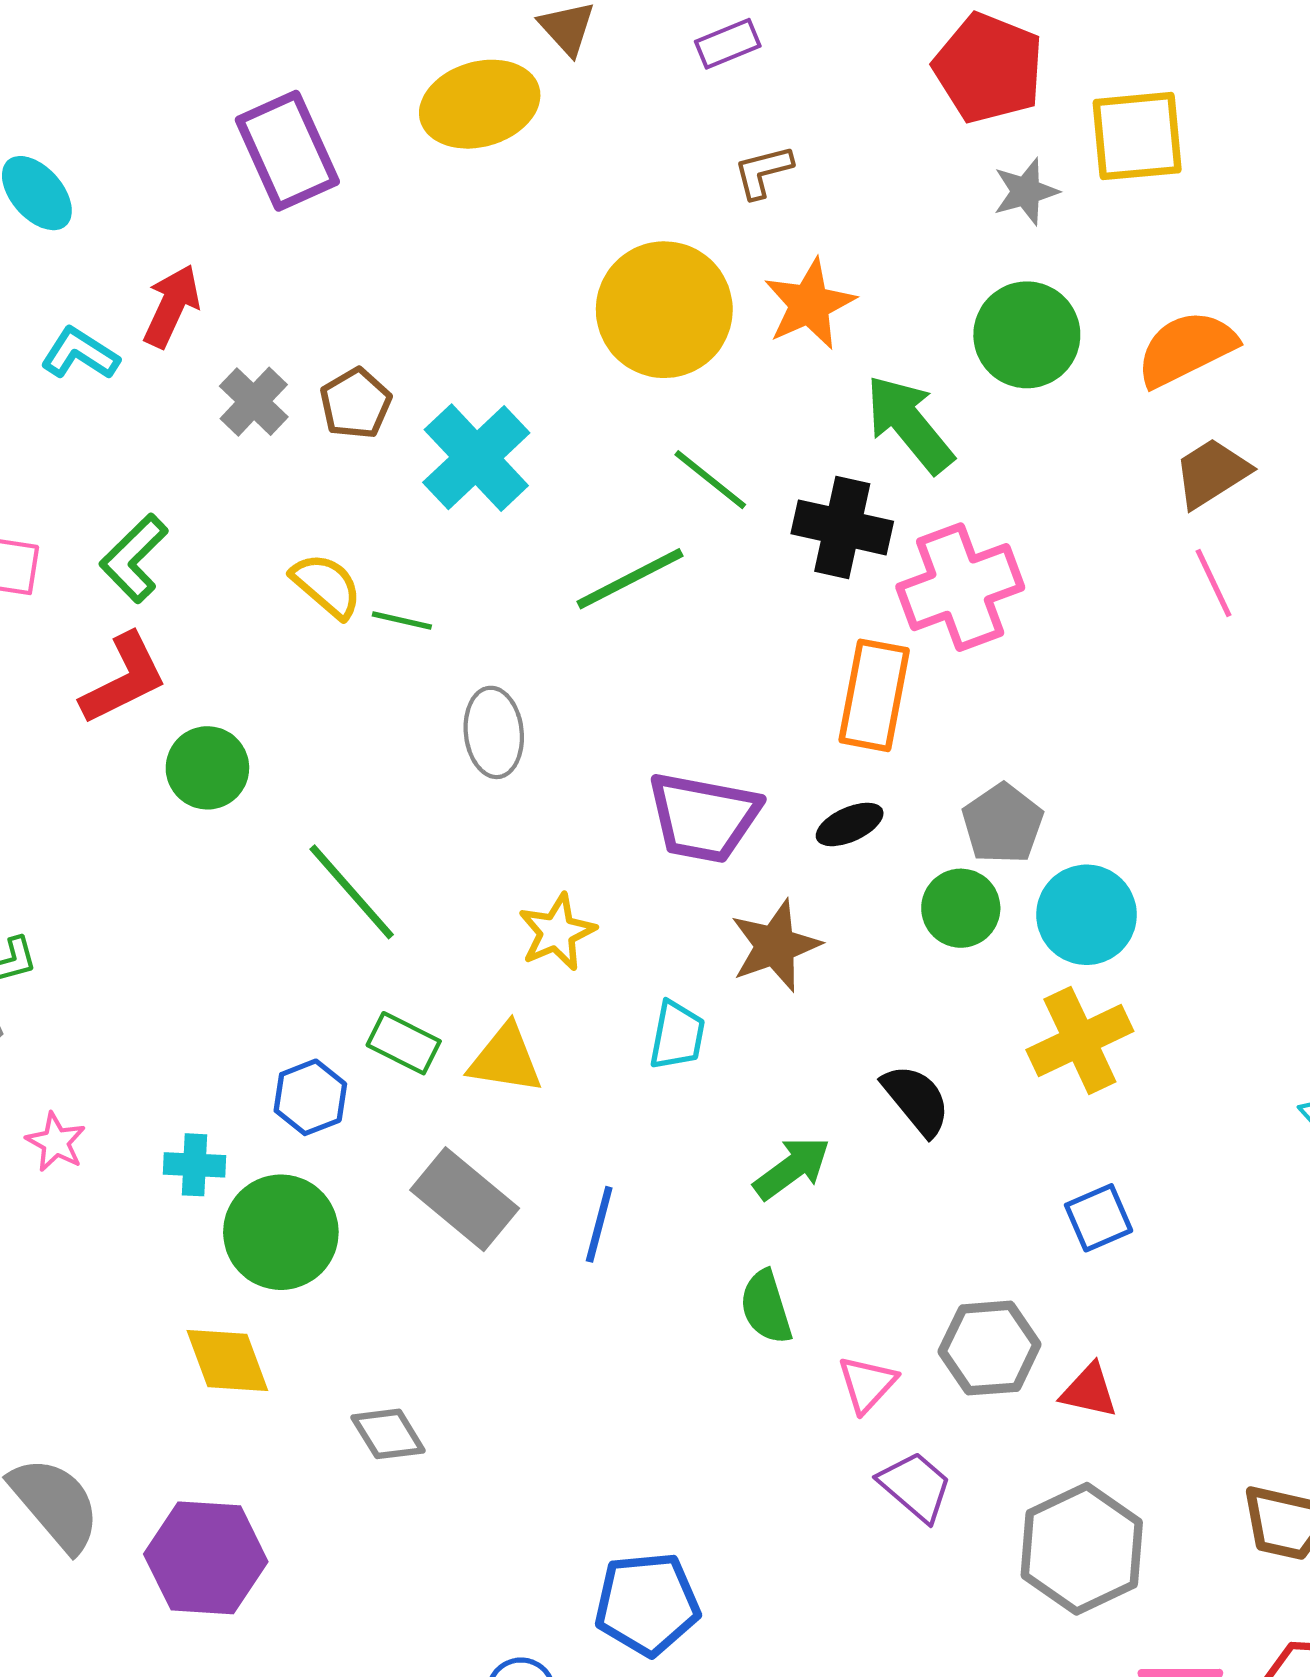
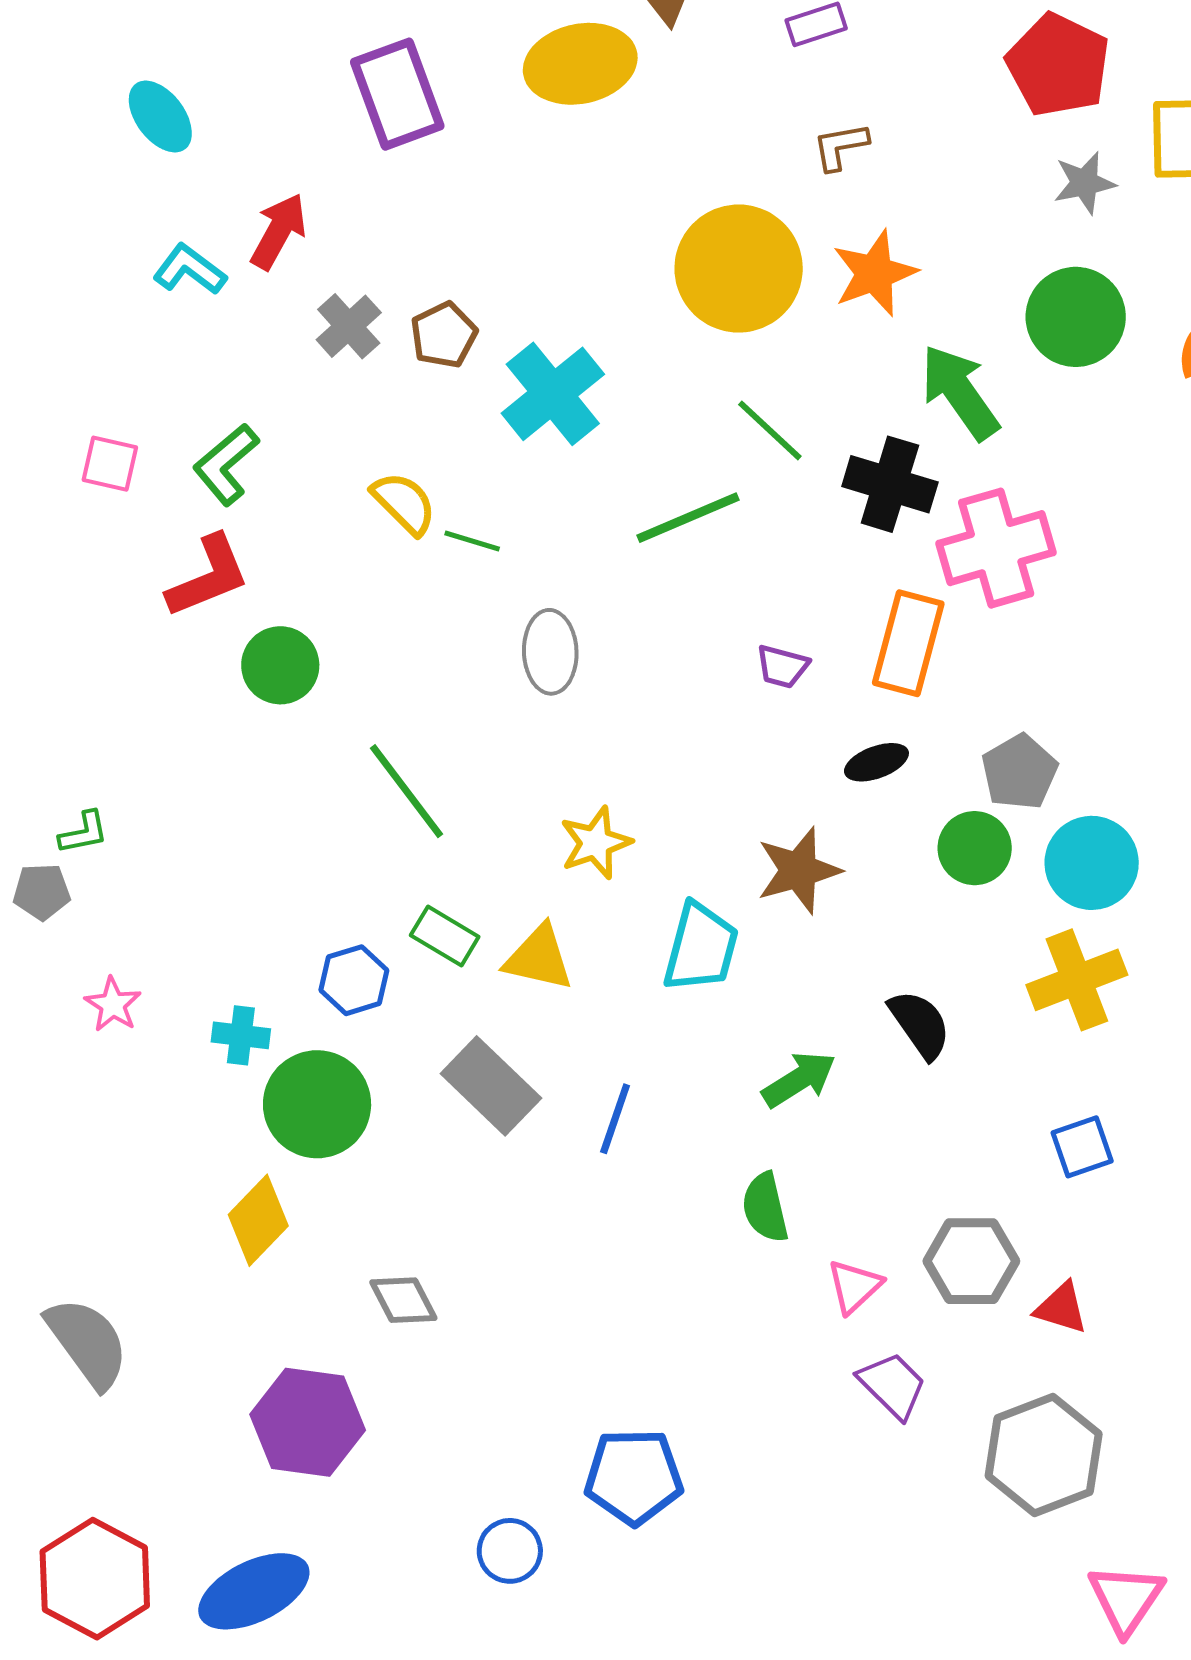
purple trapezoid: (703, 817) -> (782, 666), moved, size x0.5
cyan trapezoid: (677, 1035) -> (701, 948), size x1.4
yellow diamond: (227, 1360) -> (258, 1220), turned 60
purple hexagon: (206, 1558) -> (308, 1422), moved

